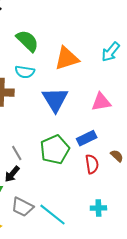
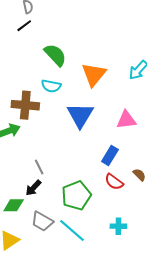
orange triangle: (67, 58) -> (94, 74), turned -36
blue rectangle: (87, 138) -> (110, 156), turned -36
green pentagon: (55, 150) -> (76, 196), moved
red semicircle: (92, 164) -> (114, 182), turned 132

